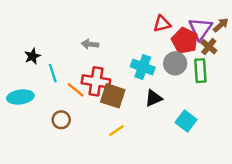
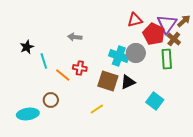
gray circle: (175, 63) -> (136, 53), moved
red cross: (96, 81) -> (80, 68), size x0.6
brown square: (113, 96) -> (108, 81), moved
cyan ellipse: (20, 97) -> (28, 114), moved

